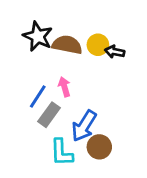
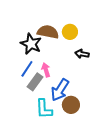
black star: (38, 36) -> (31, 44), moved
black arrow: (115, 52) -> (82, 54), moved
pink arrow: (64, 87) -> (46, 70), moved

